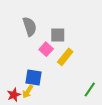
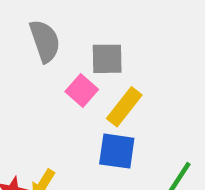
blue square: (34, 77) -> (117, 151), moved

